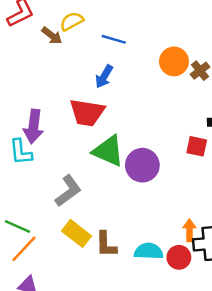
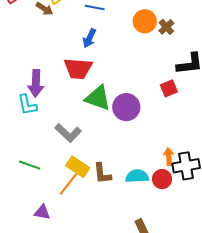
red square: (197, 146) -> (169, 88), turned -30
gray L-shape: (68, 191) -> (68, 133), turned 84
orange line: (24, 249) -> (68, 184), moved

